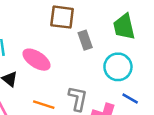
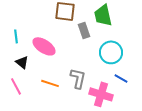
green trapezoid: (124, 27) -> (103, 15), moved

